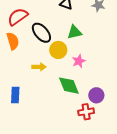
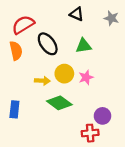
yellow circle: (58, 50) -> (64, 74), moved
green diamond: (69, 86) -> (59, 103), moved, turned -35

